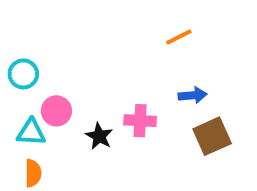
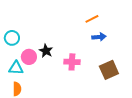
blue arrow: (193, 95) -> (99, 37), moved
black star: (99, 136) -> (46, 51), moved

